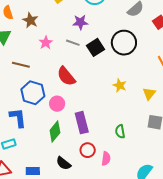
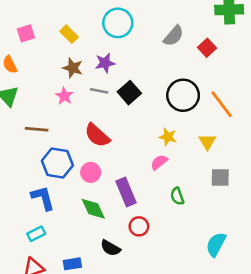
brown star: (30, 20) -> (73, 68), moved
black circle: (124, 43) -> (183, 95), moved
green diamond: (55, 132) -> (93, 209), turned -55
pink semicircle: (106, 159) -> (159, 162), moved, turned -128

